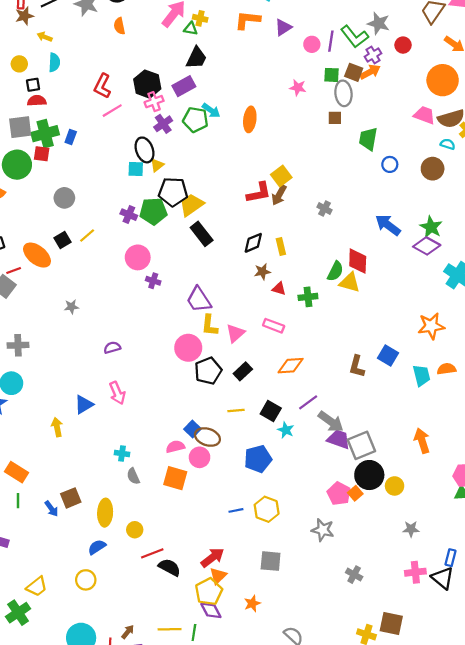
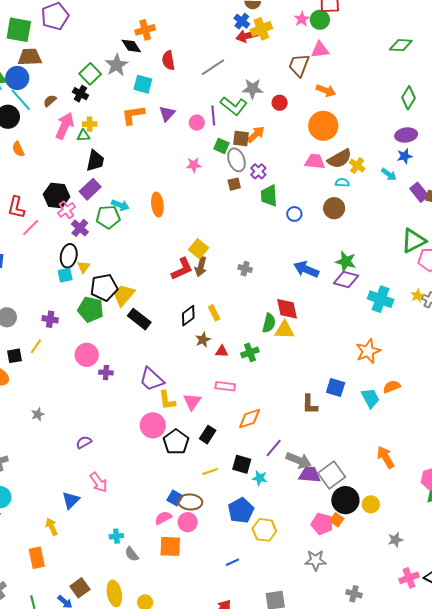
purple cross: (373, 55) -> (258, 171), moved
green square: (331, 75) -> (221, 146), turned 35
black ellipse: (144, 150) -> (69, 256), turned 45
green pentagon: (153, 211) -> (91, 309), turned 30
purple cross: (129, 215) -> (50, 319), moved
black square: (62, 240) -> (15, 356), turned 35
orange rectangle: (17, 472) -> (37, 558), moved, turned 60
yellow hexagon: (267, 509) -> (264, 530), moved

